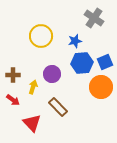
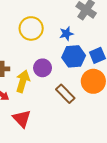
yellow arrow: (33, 87) -> (23, 81), size x1.5
brown rectangle: (58, 107) -> (65, 94), moved

